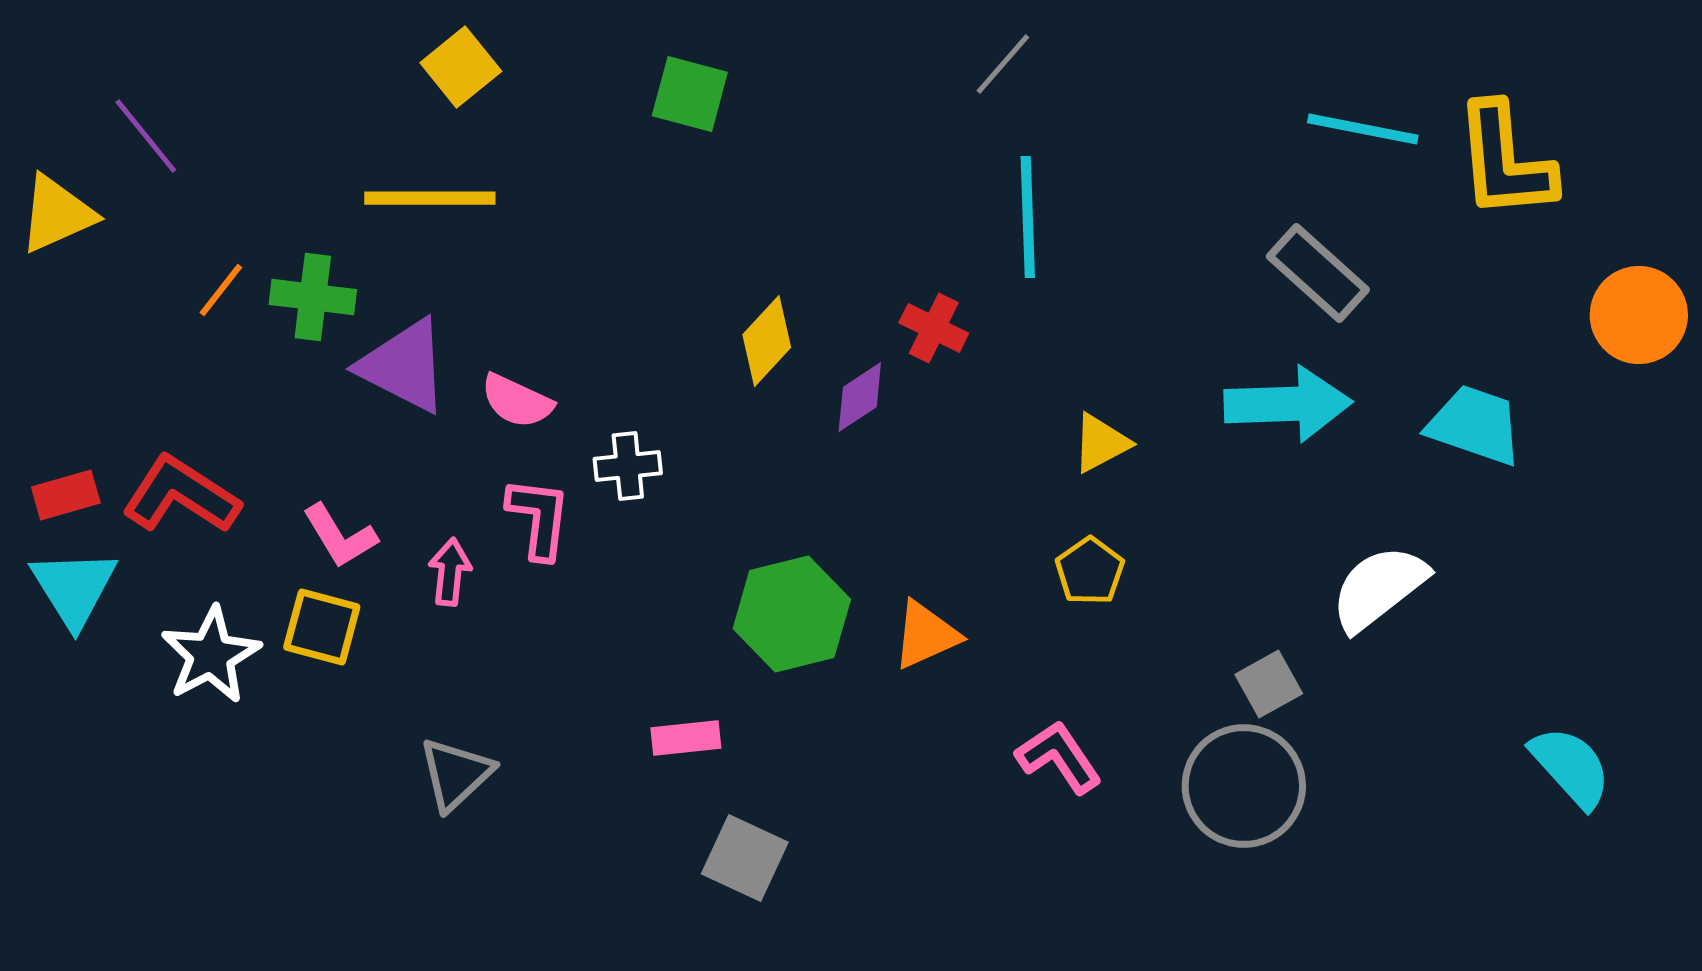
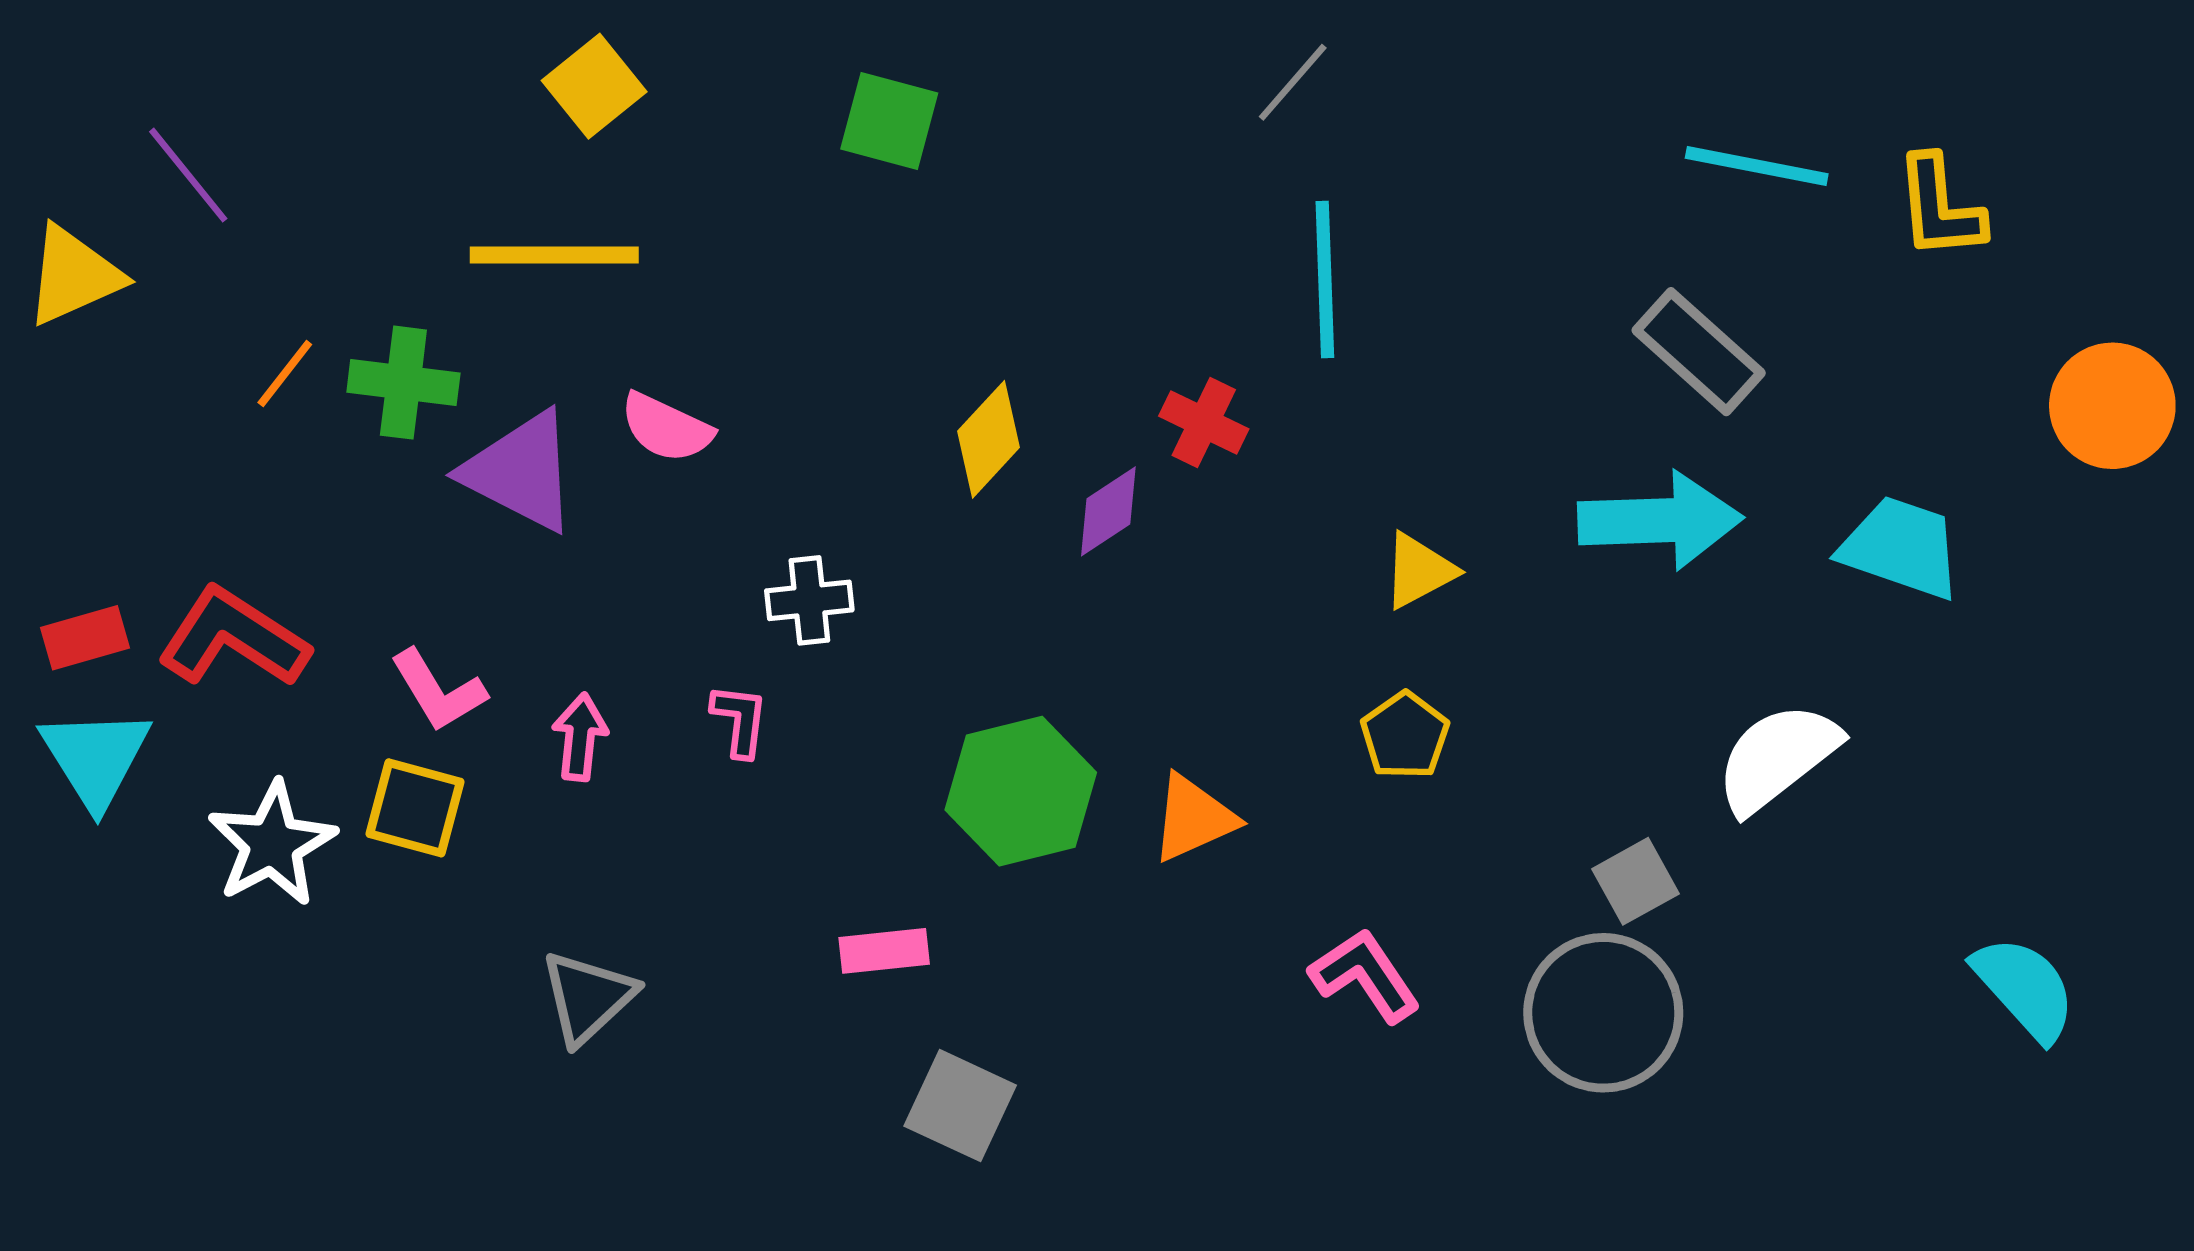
yellow L-shape: (1505, 161) -> (1940, 207), size x0.7
pink semicircle: (517, 401) -> (666, 428), moved
pink L-shape: (539, 518) -> (740, 720), moved, size x0.7

